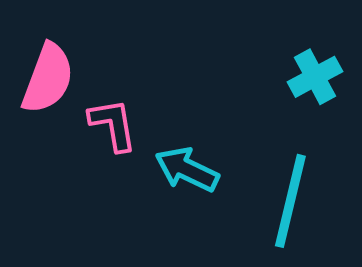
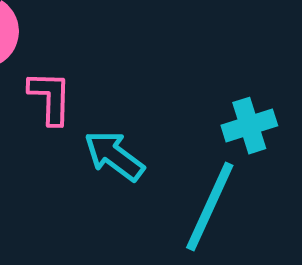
cyan cross: (315, 77) -> (249, 126), moved

